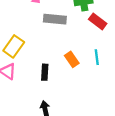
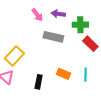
orange rectangle: (72, 59) -> (63, 74), turned -40

